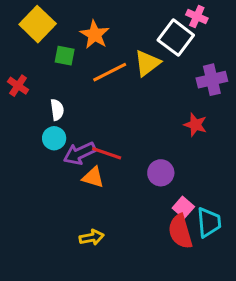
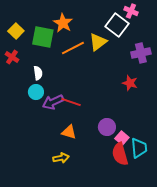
yellow square: (38, 24) -> (16, 31), moved, size x0.7
green square: (65, 56) -> (43, 37), size x1.6
purple circle: (161, 173) -> (107, 127), moved
orange triangle: (93, 177) -> (69, 132), moved

